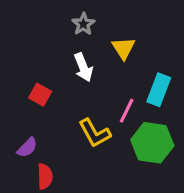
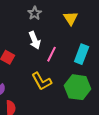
yellow triangle: (123, 48) -> (71, 18), moved
pink line: (127, 111) -> (52, 54), moved

